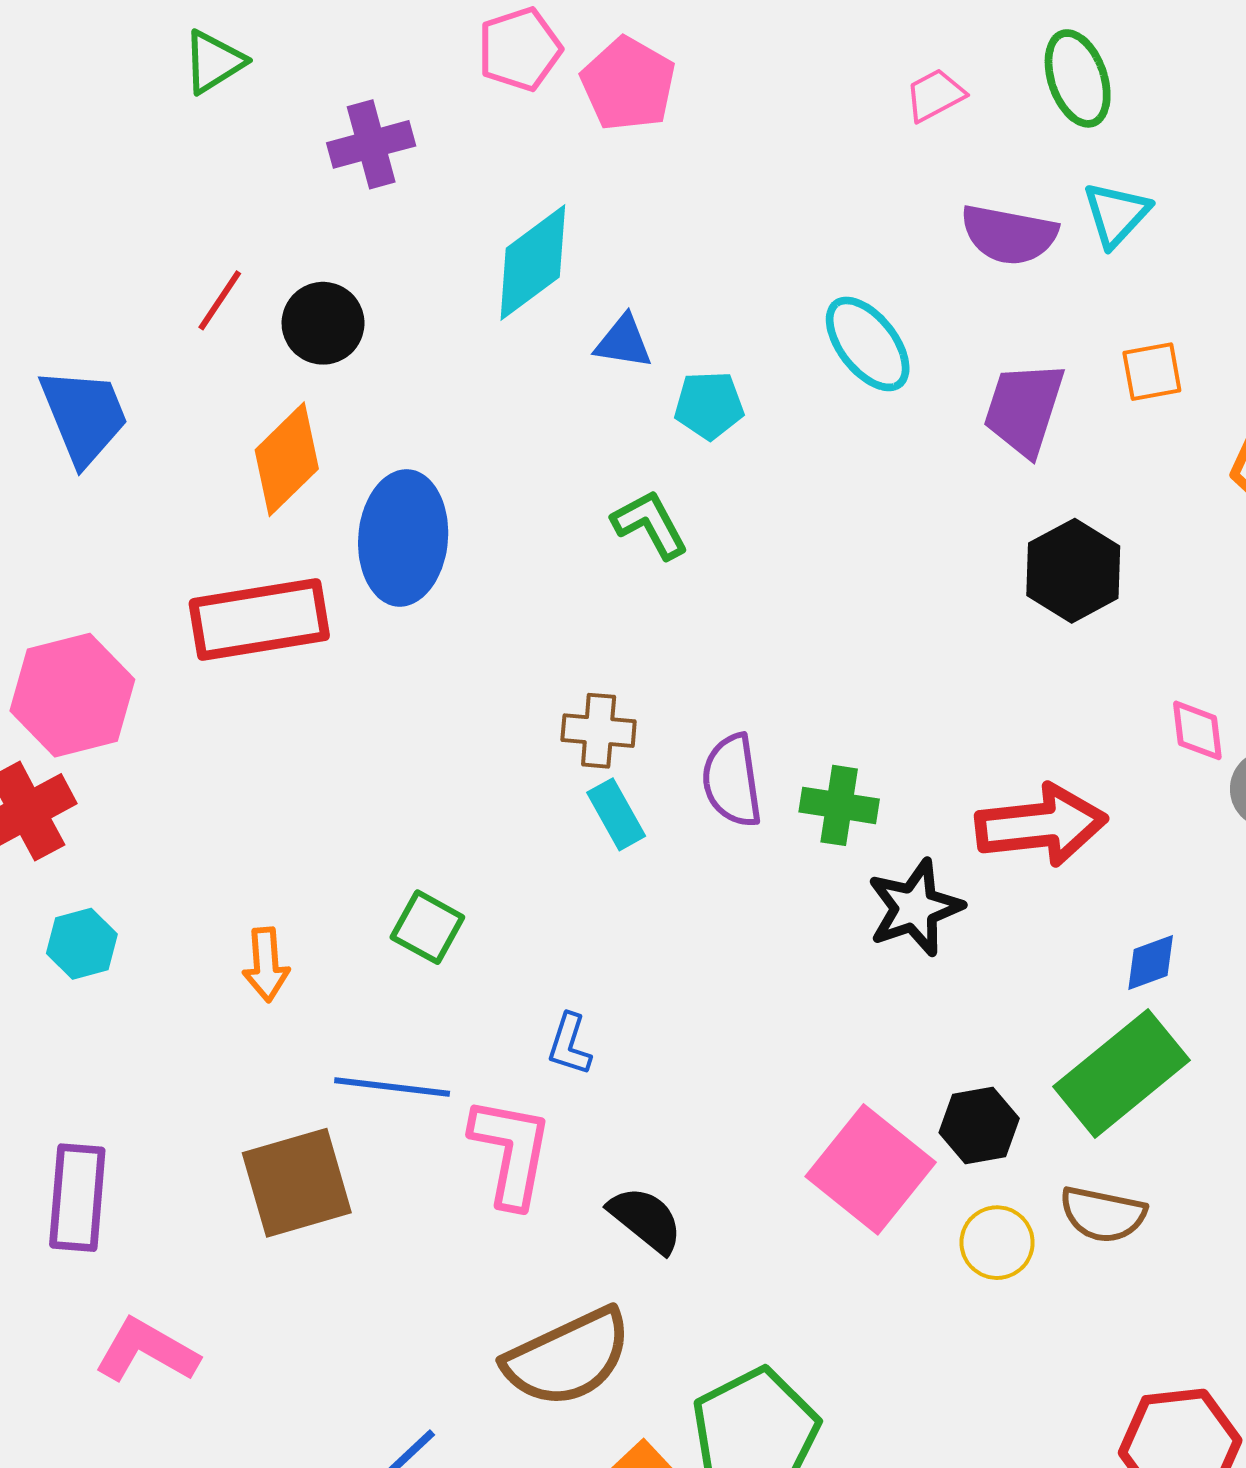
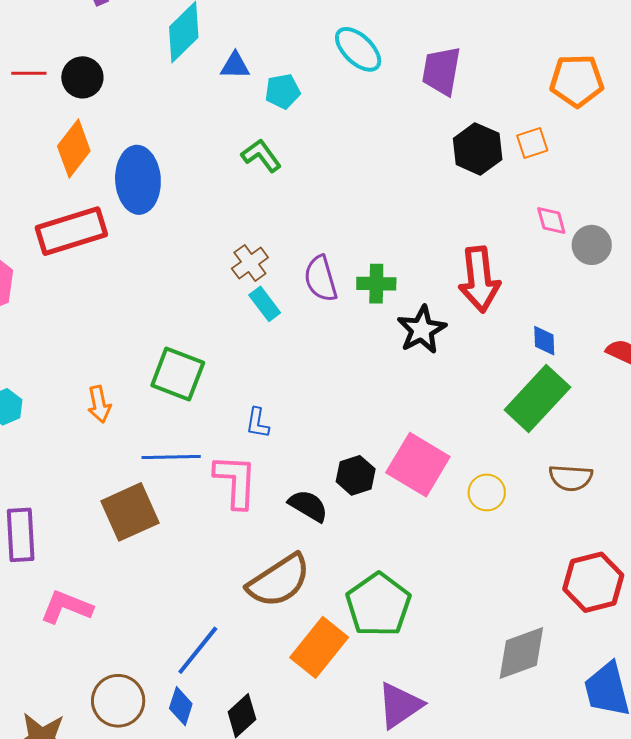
red line: (220, 300) -> (29, 73), turned 64
orange square: (1152, 372) -> (532, 143), moved
brown cross: (599, 731) -> (250, 263), turned -33
red arrow: (1041, 825) -> (479, 279), turned 98
green square: (427, 927) -> (178, 374), size x1.5
blue diamond: (1151, 963) -> (544, 341), turned -64
black hexagon: (979, 1126) -> (356, 475), moved
brown semicircle: (1103, 1214) -> (571, 478), moved

